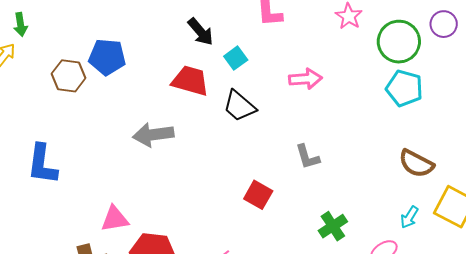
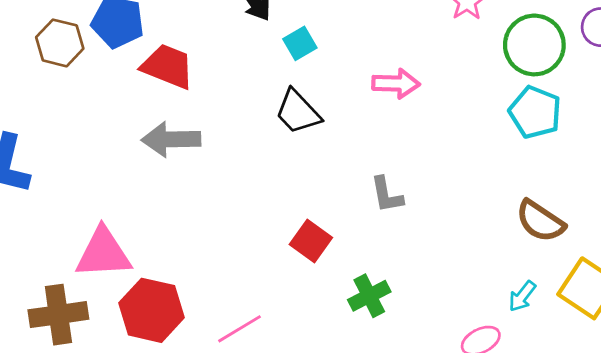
red trapezoid: (190, 81) -> (168, 66), moved
pink triangle: (115, 219) -> (103, 253), size x1.4
green cross: (333, 226) -> (369, 296), moved

